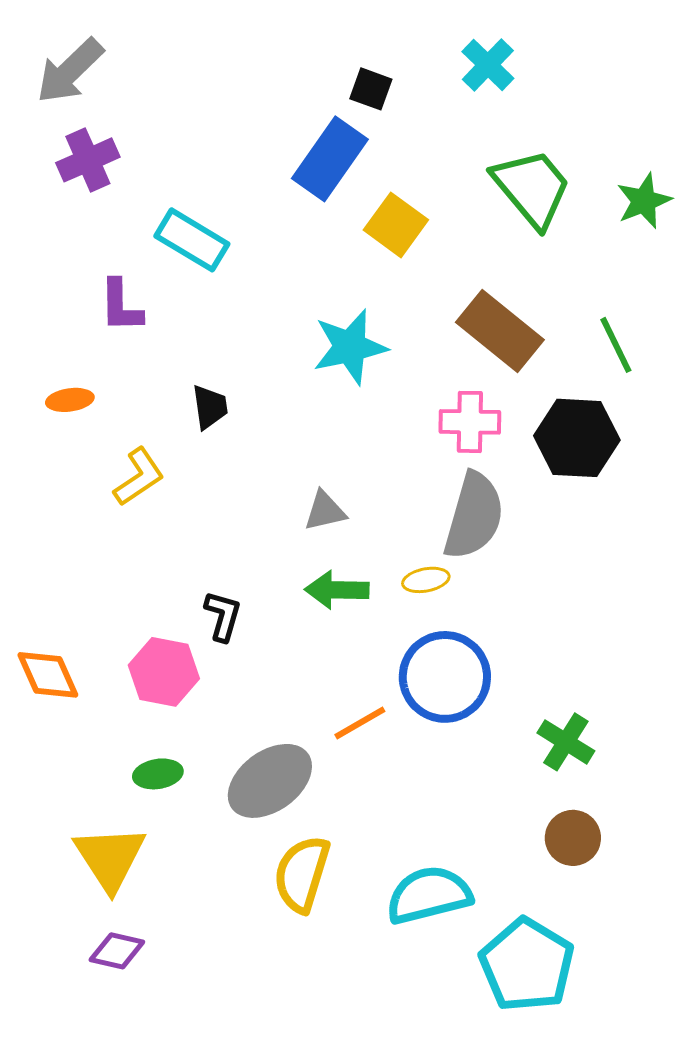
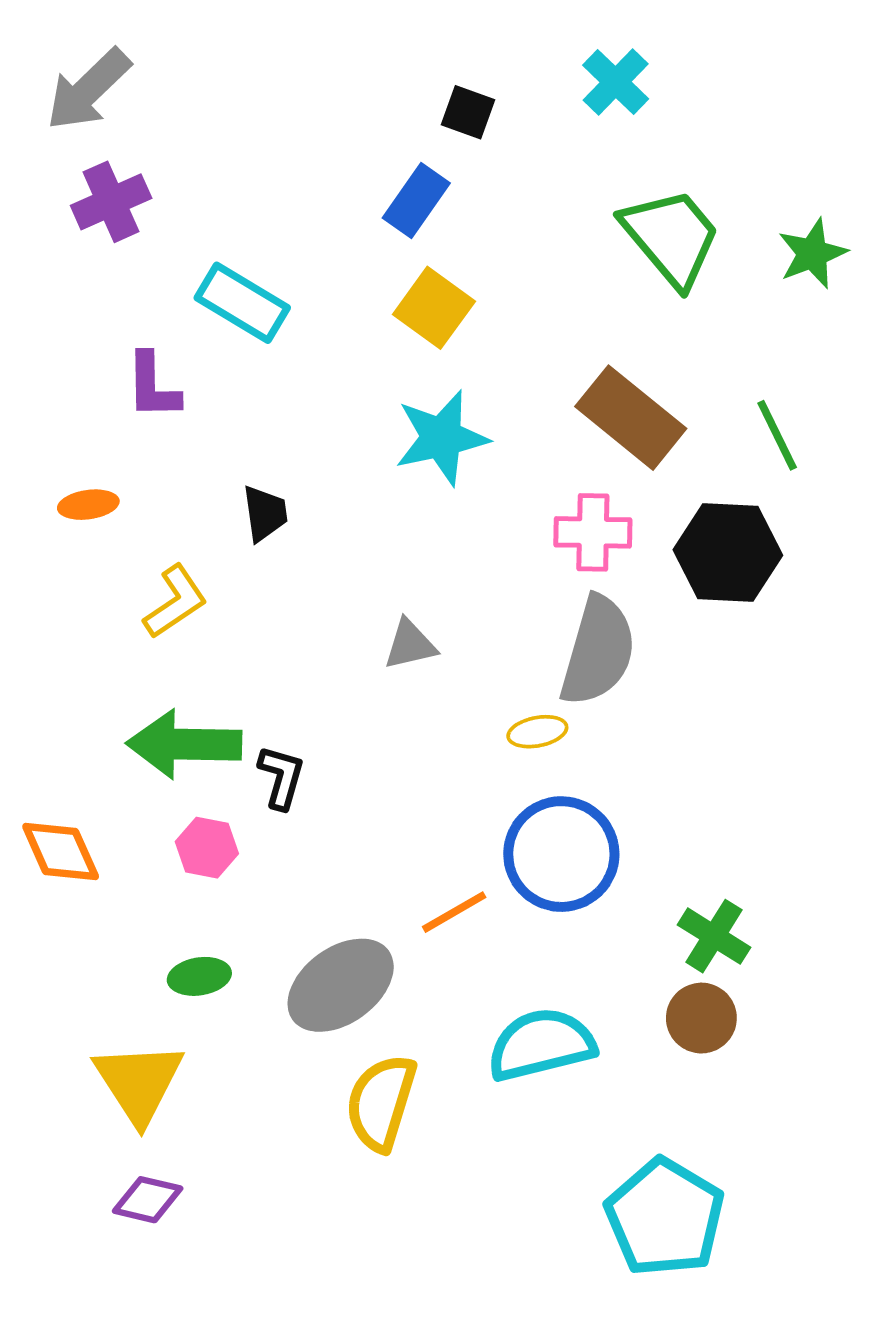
blue rectangle: (330, 159) -> (416, 201), size x0.7
yellow square: (396, 225) -> (434, 308), moved
green arrow: (337, 590) -> (184, 744), moved, size x1.4
pink hexagon: (164, 672) -> (207, 848), size x0.7
brown circle: (573, 838) -> (701, 1018), moved
cyan semicircle: (429, 895) -> (541, 1045), moved

